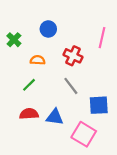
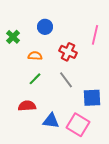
green line: (29, 85) -> (35, 79), moved
blue triangle: (55, 117) -> (51, 121), moved

